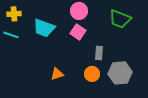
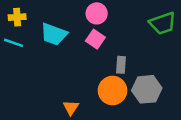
green trapezoid: (120, 19) -> (163, 23), moved, turned -40
orange triangle: (57, 74) -> (71, 108), moved, turned -40
orange circle: (92, 74) -> (113, 91), size x1.5

